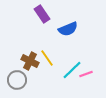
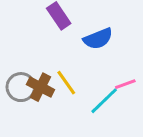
pink line: (86, 74) -> (125, 84), moved
gray circle: (17, 80) -> (21, 87), moved

